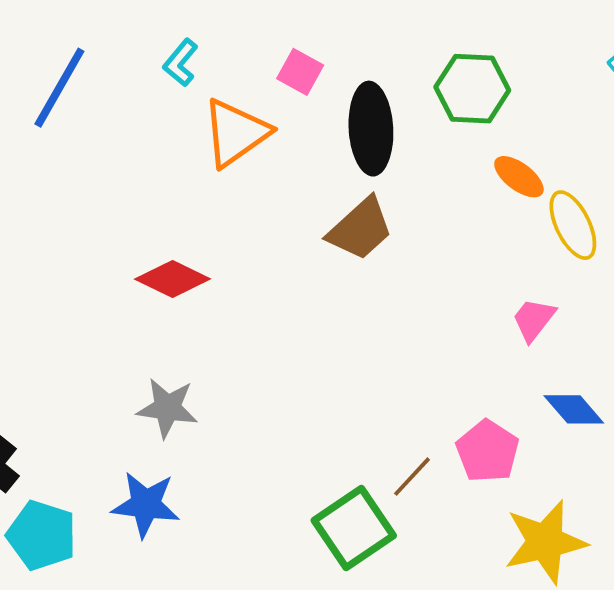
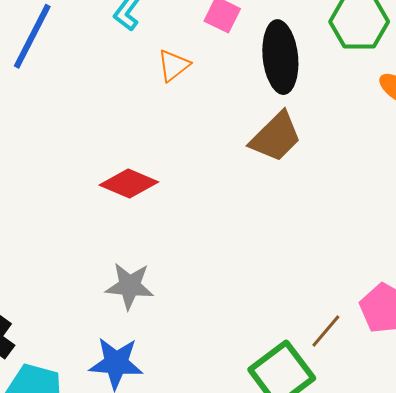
orange triangle: (236, 133) -> (174, 65), size x0.6

